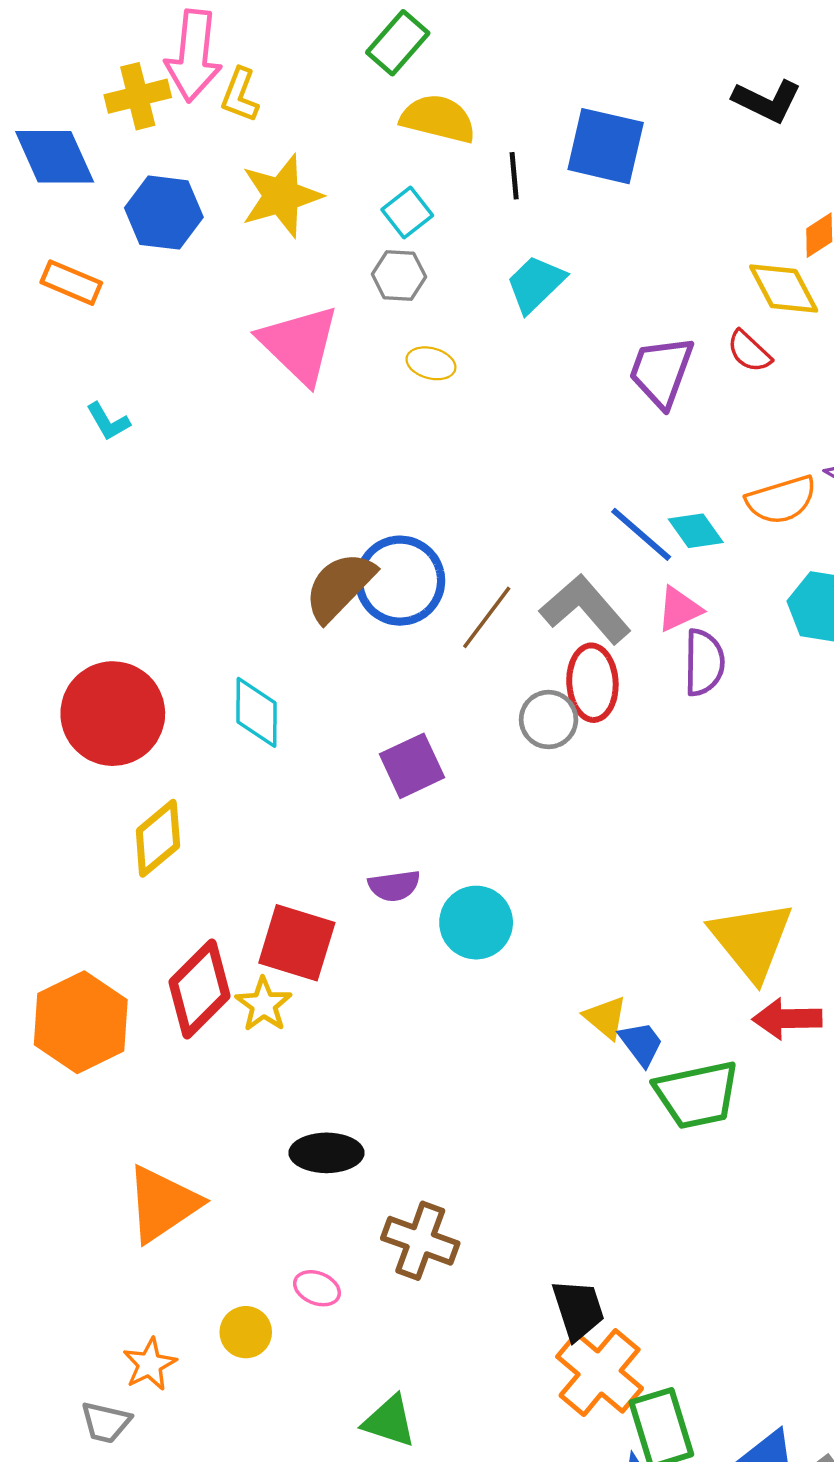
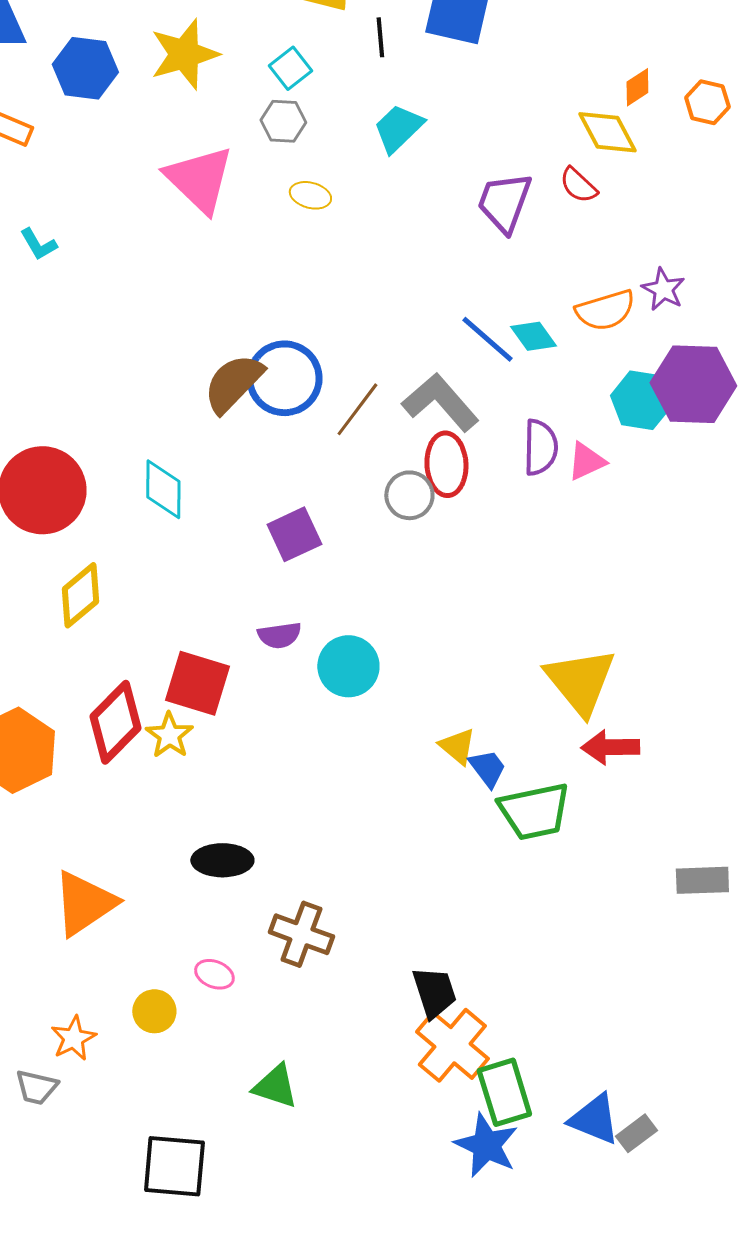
pink triangle: (679, 609) -> (586, 461), moved

